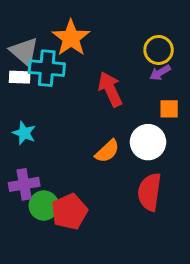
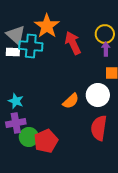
purple arrow: (160, 73) -> (106, 49), turned 120
red arrow: (110, 89) -> (73, 43), moved
cyan star: (24, 133) -> (16, 101), moved

